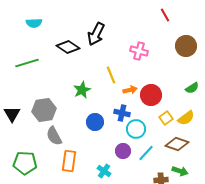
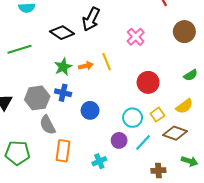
pink cross: (139, 51) -> (136, 37), turned 30
green star: (82, 90) -> (63, 67), moved
orange arrow: (130, 90) -> (86, 66), moved
blue cross: (122, 113) -> (63, 93), moved
yellow square: (166, 118) -> (157, 115), moved
cyan cross: (104, 171) -> (99, 161), turned 32
green arrow: (180, 171) -> (190, 161), moved

